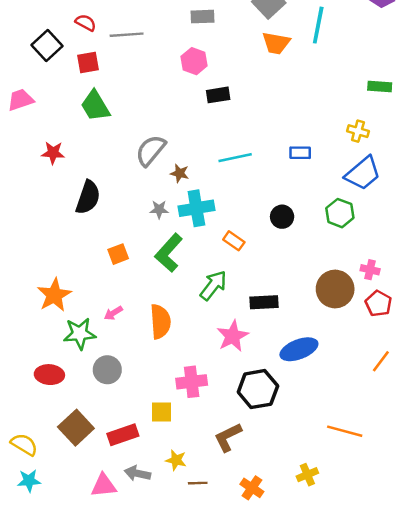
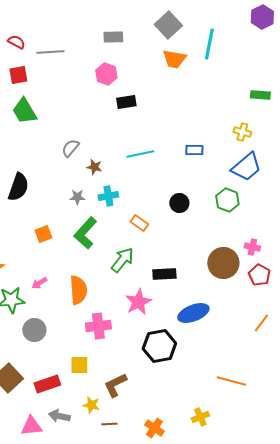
gray semicircle: (151, 150) -> (70, 148), size x0.7
cyan cross: (196, 208) -> (108, 196), size x0.7
pink cross: (192, 382) -> (98, 326), moved
brown L-shape: (228, 437) -> (115, 385), moved

